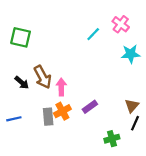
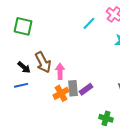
gray rectangle: (48, 117) -> (73, 88), moved
blue line: (14, 119) -> (21, 85), moved
green cross: (112, 139) -> (106, 118), turned 32

